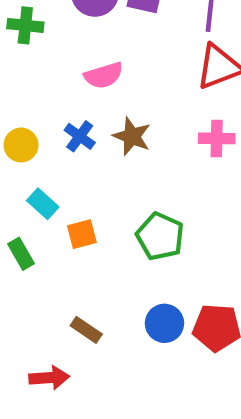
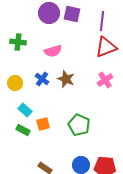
green cross: (25, 25) -> (18, 42), moved
pink cross: (217, 138) -> (105, 80), turned -35
green rectangle: (21, 254) -> (23, 130), moved, turned -32

